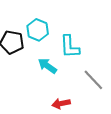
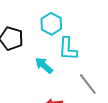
cyan hexagon: (38, 30) -> (51, 24), moved

